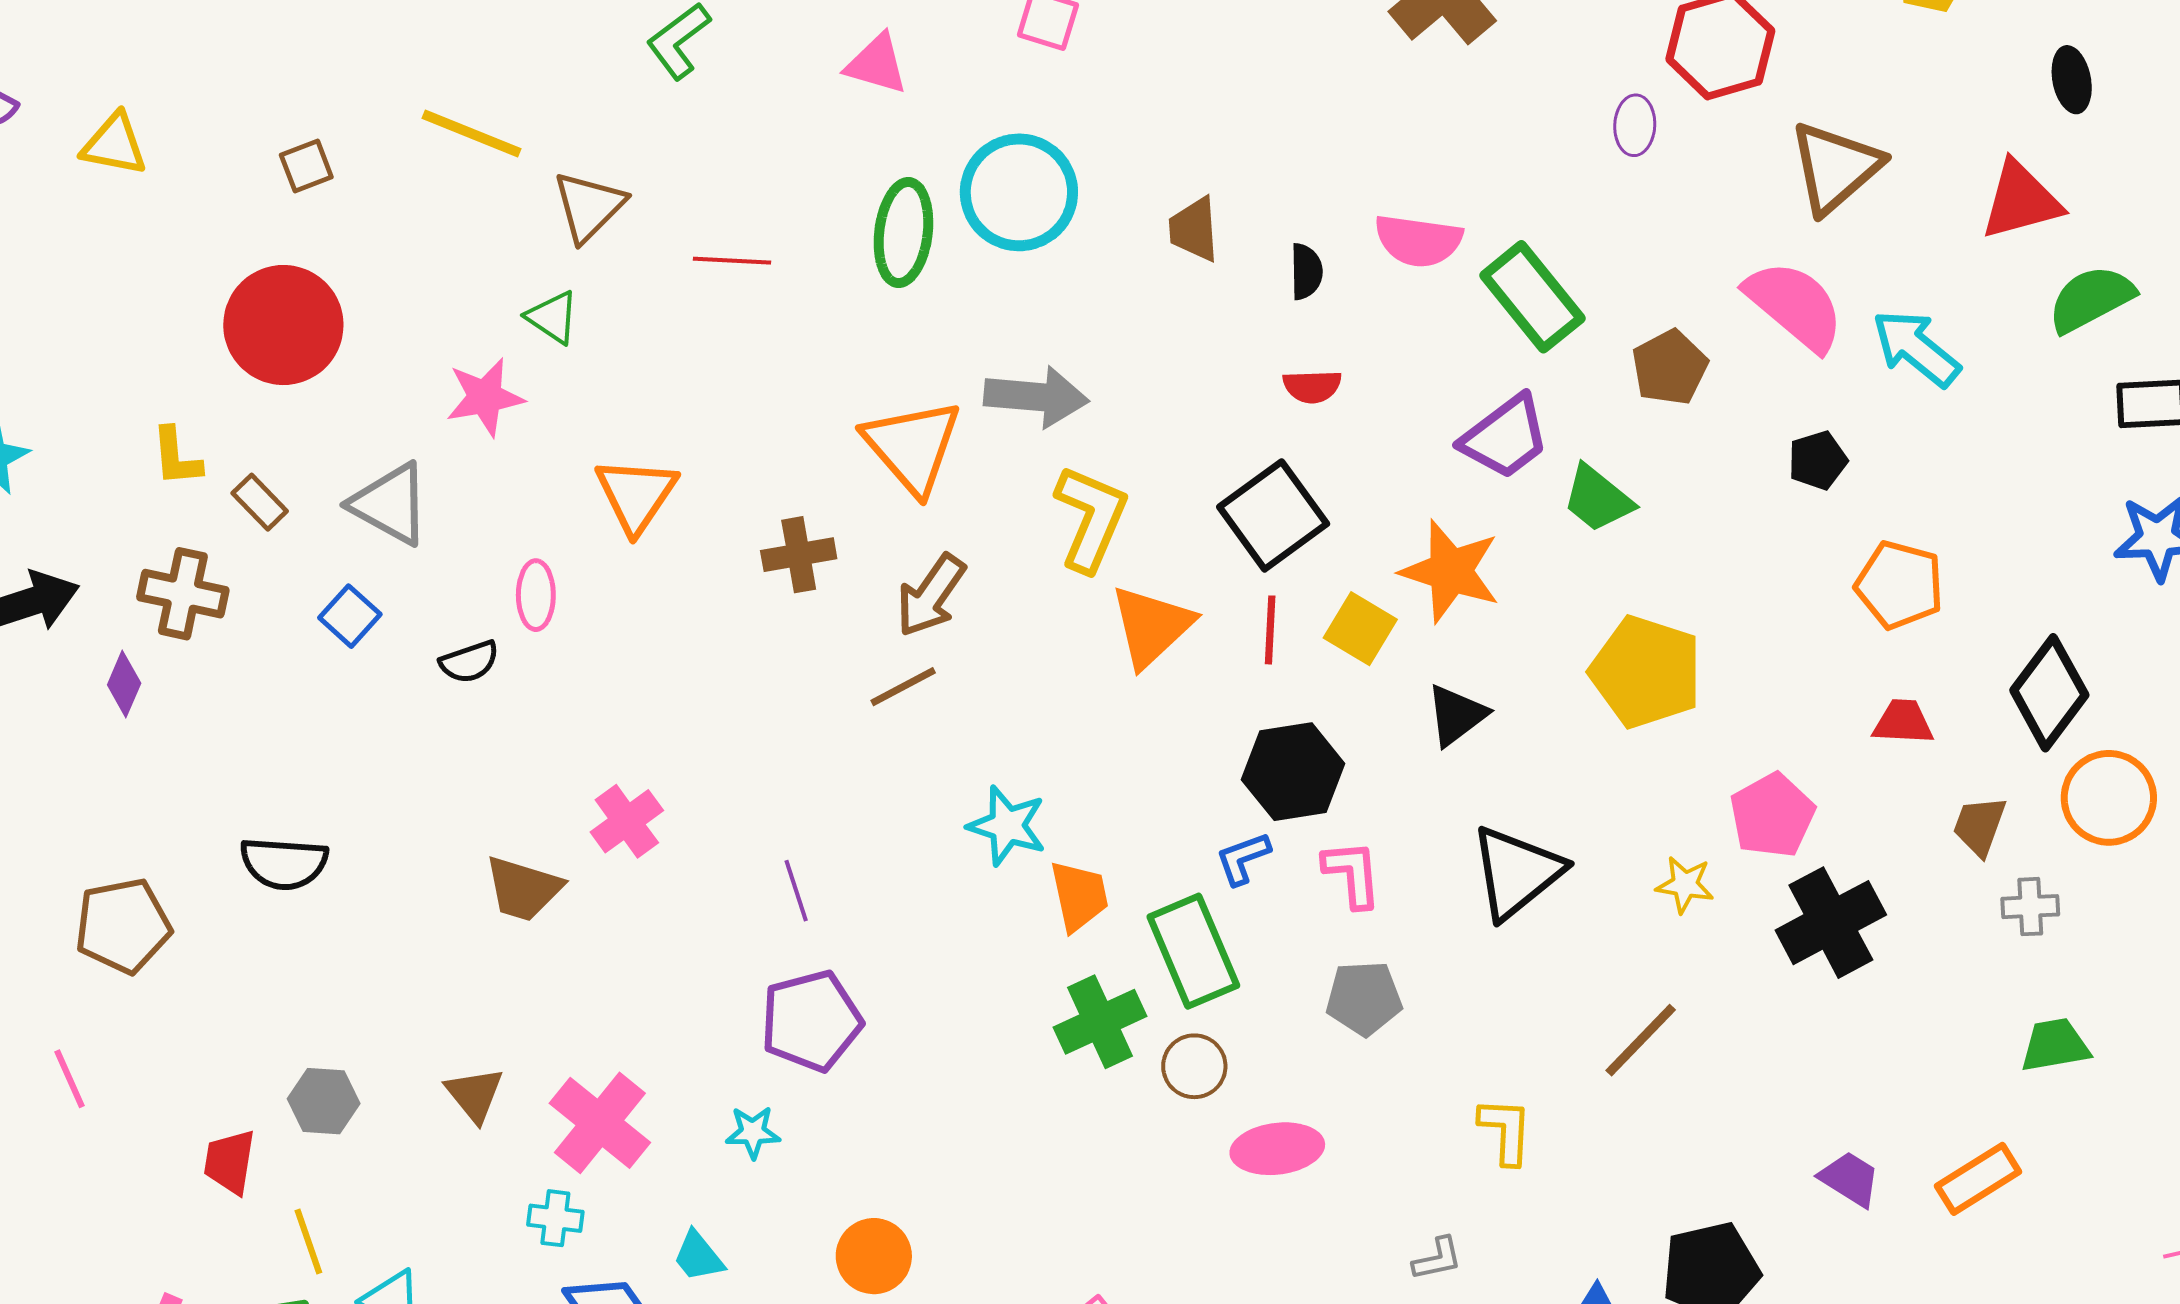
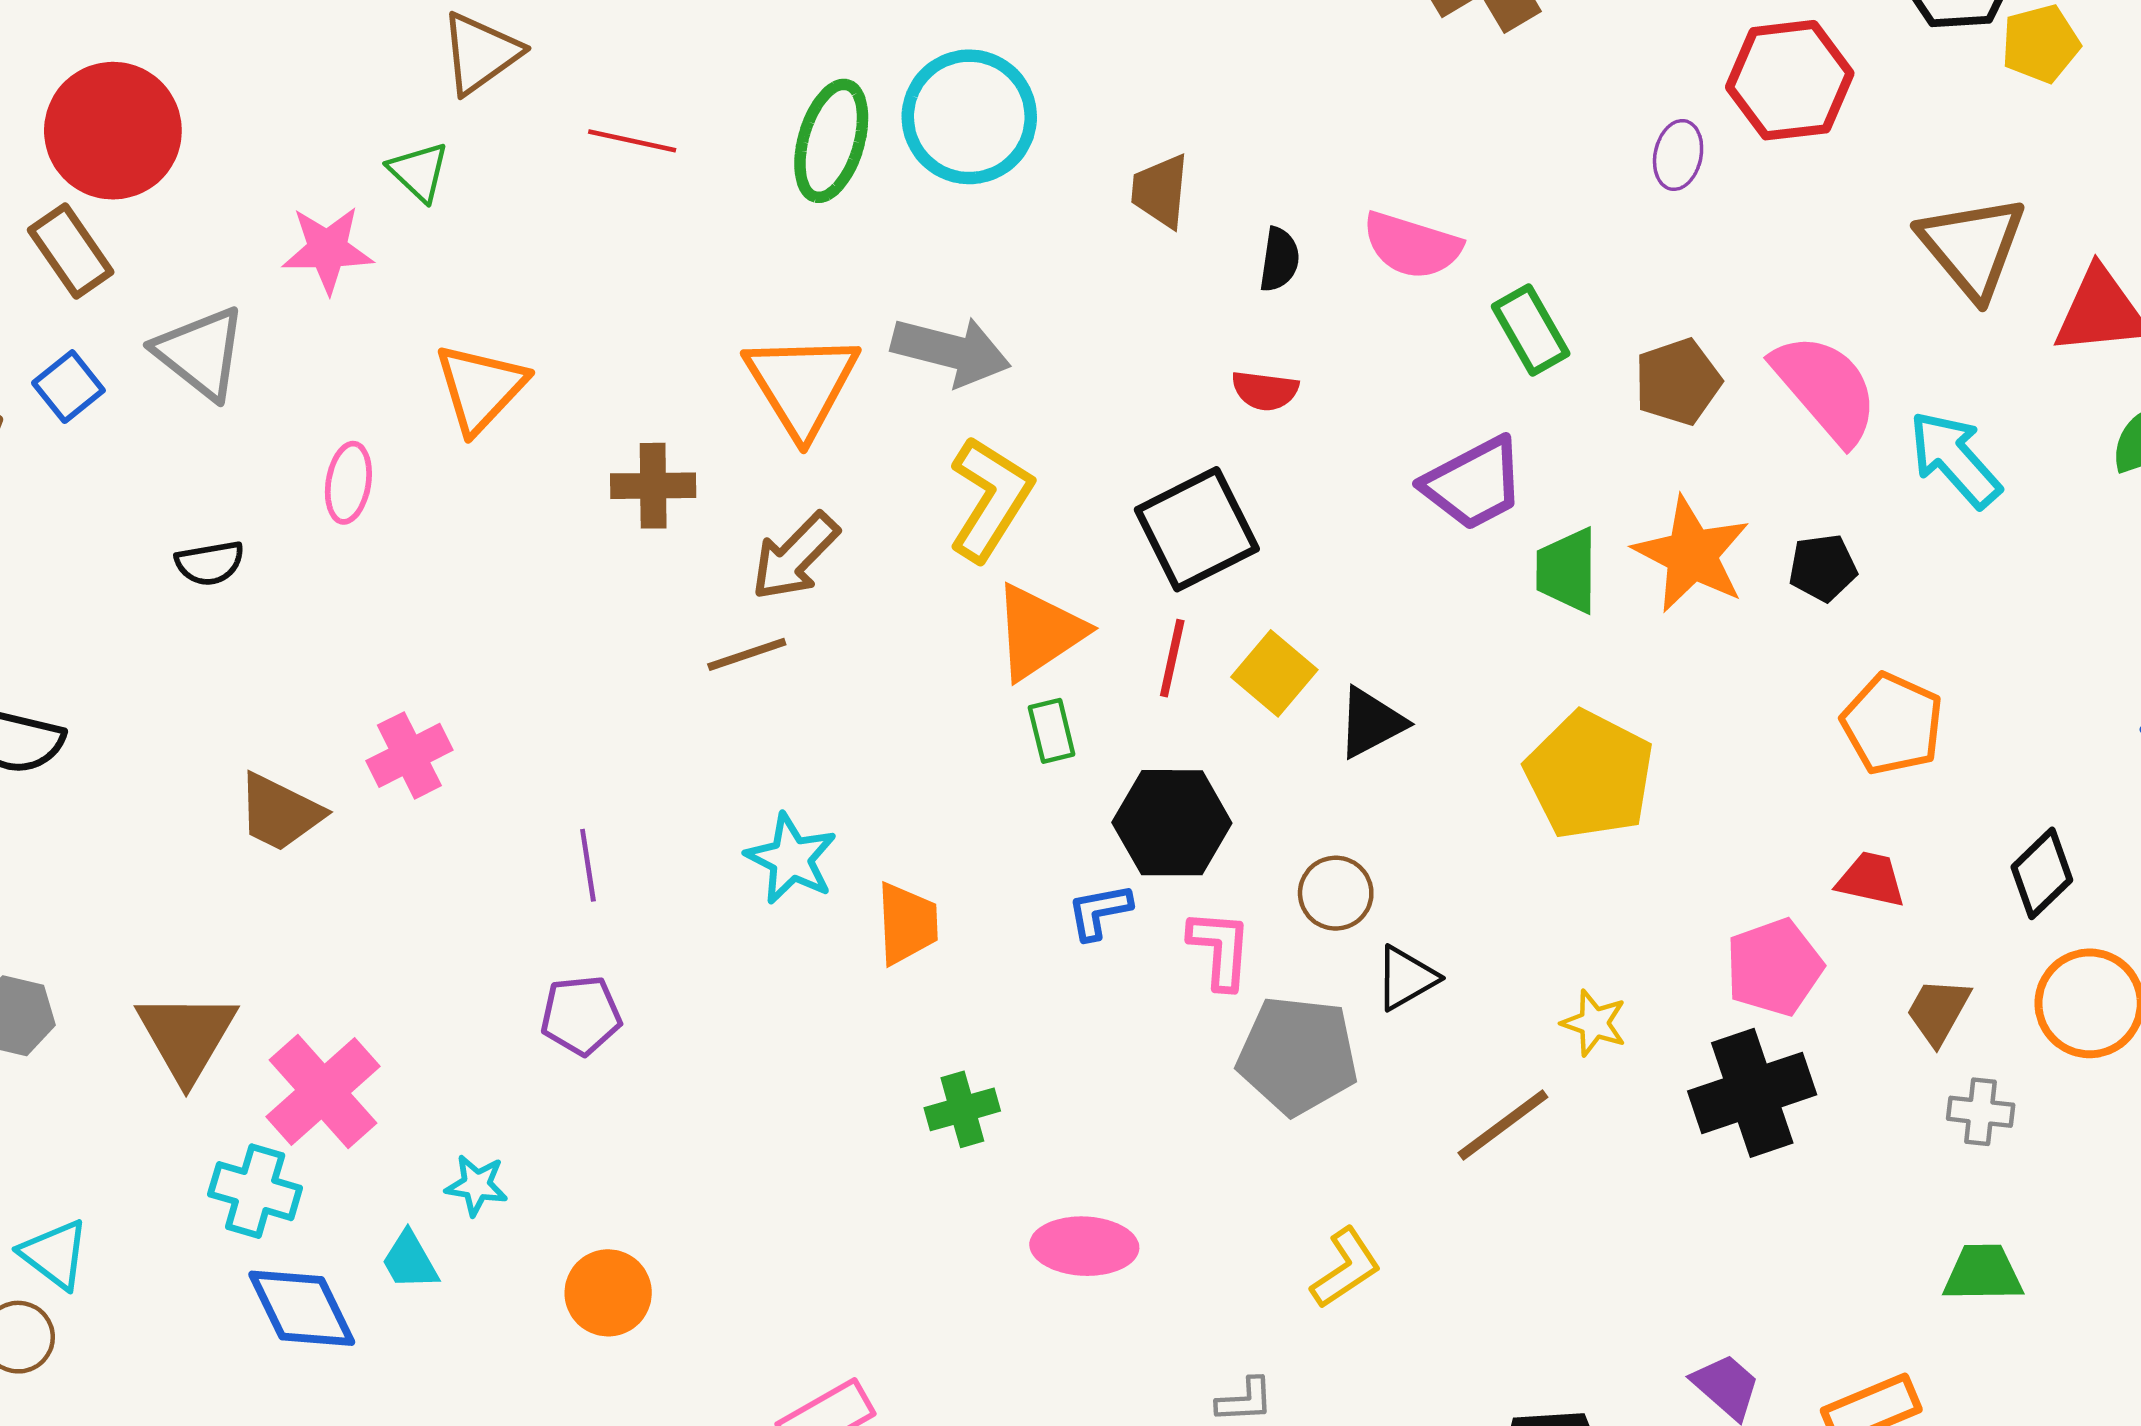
brown triangle: (1835, 167) -> (1972, 247), moved, turned -38
green rectangle: (1532, 297) -> (1531, 330), size x0.7
brown pentagon: (1670, 367) -> (1678, 382), moved
green trapezoid: (1598, 499) -> (1567, 570), turned 42
brown rectangle: (260, 502) -> (71, 251), moved, size x1.4
orange star: (1450, 571) -> (1692, 554), moved
blue square: (350, 616) -> (68, 387), moved
black semicircle: (469, 662) -> (210, 563), moved
black diamond: (2049, 693) -> (2042, 873), size x0.7
black triangle: (1456, 715) -> (1371, 723), moved
pink pentagon: (1772, 815) -> (1774, 967), moved
cyan star: (1007, 826) -> (791, 859), moved
black triangle: (1517, 872) -> (1406, 978), size x0.6
green rectangle: (1193, 951) -> (1052, 731), moved, size x0.5
gray pentagon: (1364, 998) -> (1298, 1055), moved, size x1.4
purple pentagon: (811, 1021) -> (581, 1015), size x0.7
green cross: (1100, 1022) -> (962, 1109), moved, size x0.7
brown line: (1641, 1040) -> (1503, 1125), moved
brown circle: (1194, 1066) -> (1336, 893), moved
brown triangle: (475, 1095) -> (187, 1036), size x1.5
yellow L-shape: (1506, 1131) -> (1346, 1268), turned 44
cyan star: (753, 1132) -> (477, 1185), moved
cyan cross: (555, 1218) -> (255, 1191), size x1.4

